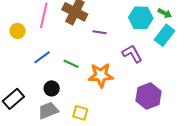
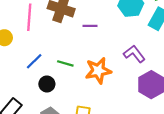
purple L-shape: (132, 54) -> (134, 54), moved
black circle: (52, 88) -> (47, 84), moved

